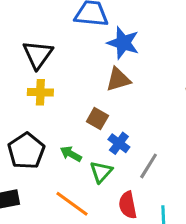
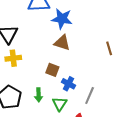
brown triangle: (118, 79) -> (62, 43), turned 42
green arrow: (71, 154) -> (39, 95), turned -112

